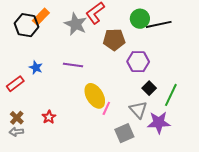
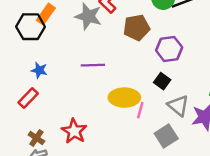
blue star: (36, 68) -> (39, 70), moved
black square: (149, 88) -> (162, 81), moved
yellow ellipse: (95, 96) -> (124, 98), turned -50
red star: (49, 117) -> (74, 131), size x1.5

